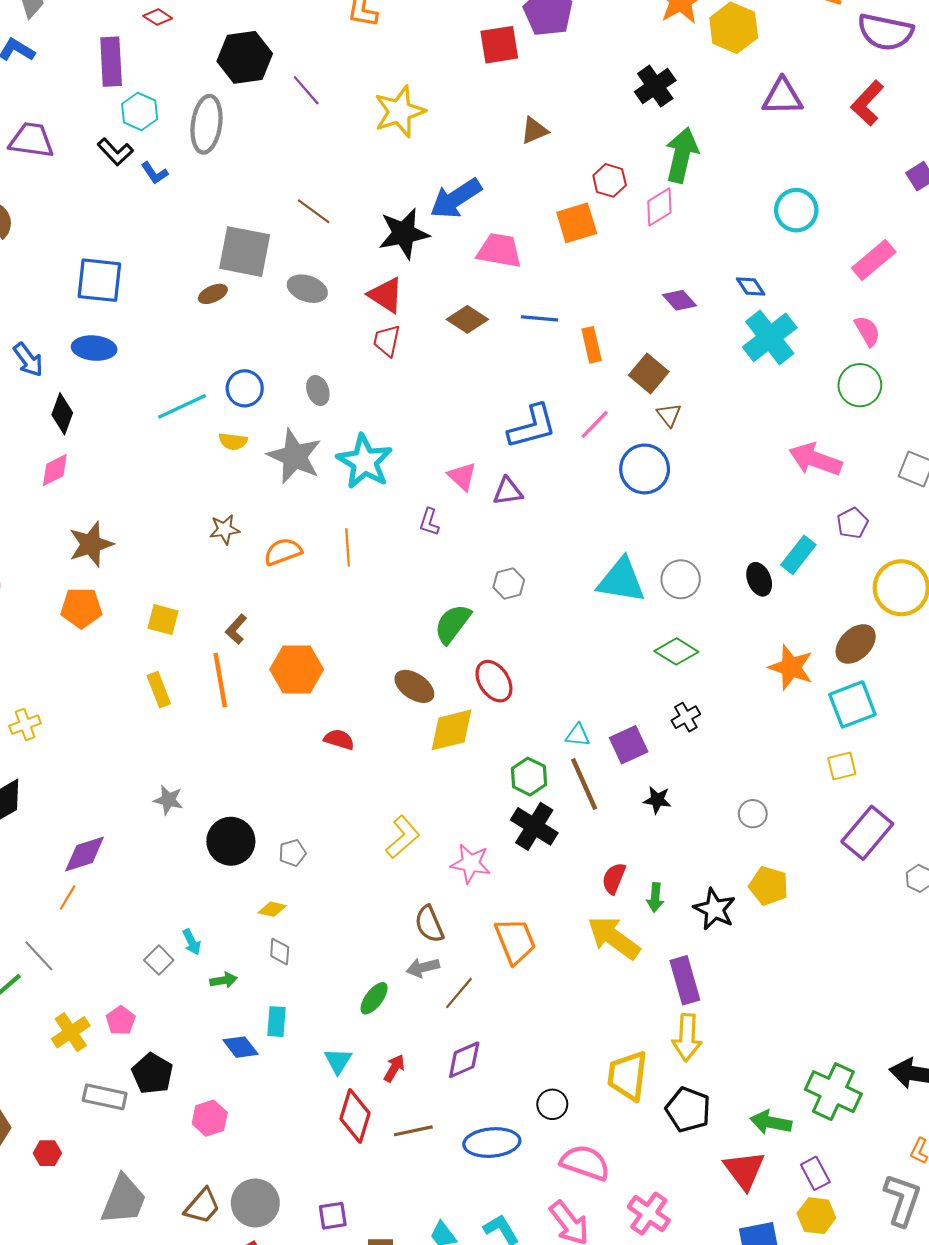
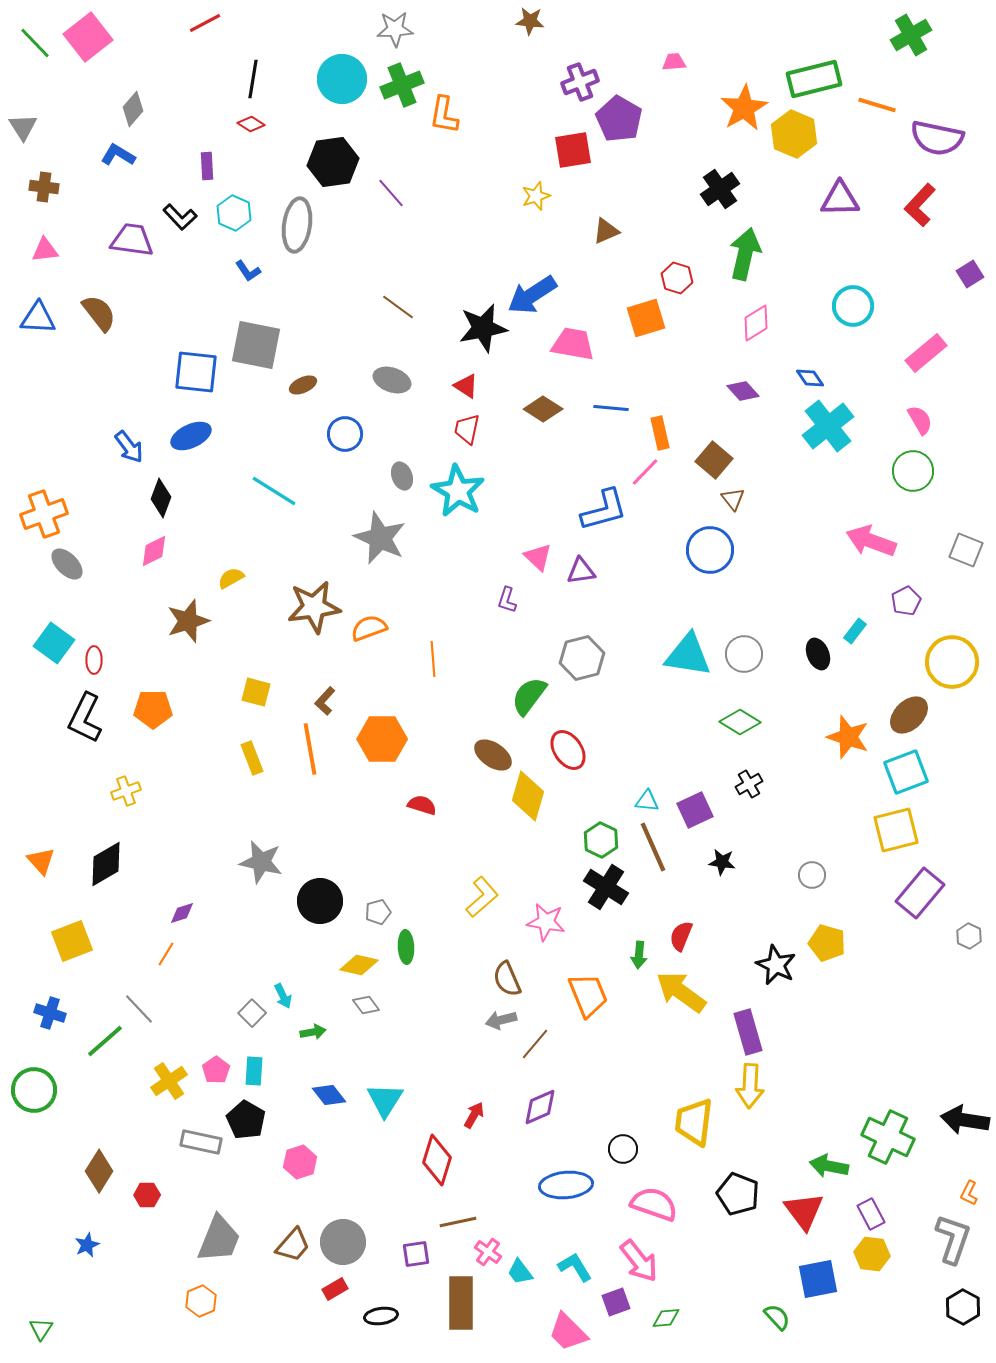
purple rectangle: (111, 62) -> (207, 166), size x0.6
yellow star: (400, 112) -> (536, 196), moved, size x0.6
black L-shape: (115, 152) -> (180, 217), moved
pink diamond: (659, 207) -> (756, 323), moved
gray square: (245, 252) -> (256, 345), moved
red triangle: (386, 295) -> (466, 386), size x0.7
blue ellipse: (94, 348) -> (191, 436), turned -30
blue circle: (245, 388) -> (345, 434), moved
cyan line: (182, 406) -> (274, 491), turned 57
pink line: (595, 424) -> (645, 472), moved
yellow semicircle: (233, 441) -> (231, 578), moved, turned 144
cyan star: (365, 462) -> (458, 491), moved
brown star: (225, 529) -> (314, 607), size x1.8
orange line: (348, 547) -> (433, 659), moved
cyan rectangle: (798, 555) -> (855, 631), size x0.7
gray hexagon: (509, 584) -> (582, 658), size x1.5
orange pentagon: (81, 608) -> (153, 709), moved
yellow diamond: (452, 730) -> (528, 796), turned -60
yellow square: (842, 766) -> (896, 830), size x1.6
gray star: (168, 800) -> (261, 862), size x1.5
purple diamond: (85, 854) -> (182, 913), size x0.6
green arrow: (655, 897) -> (639, 955), moved
yellow diamond: (272, 909) -> (359, 965), size x1.4
gray diamond: (280, 952) -> (366, 1005), turned -40
green ellipse: (374, 998) -> (406, 947), moved, turned -40
cyan rectangle: (277, 1022) -> (254, 1071), moved
cyan triangle: (338, 1061) -> (385, 1100), moved, size x1.4
black pentagon: (688, 1110) -> (738, 1194), moved
brown line: (413, 1131) -> (458, 1222), moved
pink cross: (649, 1214) -> (488, 1252), moved, size x0.7

